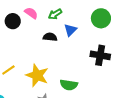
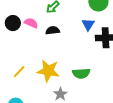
pink semicircle: (31, 13) -> (31, 23), moved
blue triangle: (70, 30) -> (88, 24), moved

